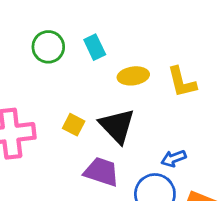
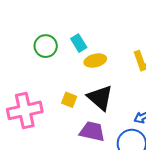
yellow ellipse: (133, 76) -> (95, 61), moved

